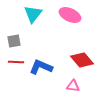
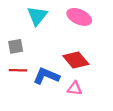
red diamond: (82, 60) -> (76, 60), moved
pink triangle: (73, 86) -> (75, 88), moved

